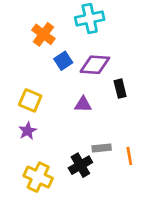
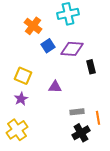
purple triangle: (83, 104) -> (55, 87), moved
black cross: (80, 165) -> (81, 133), moved
yellow cross: (38, 177) -> (17, 130), moved, turned 30

